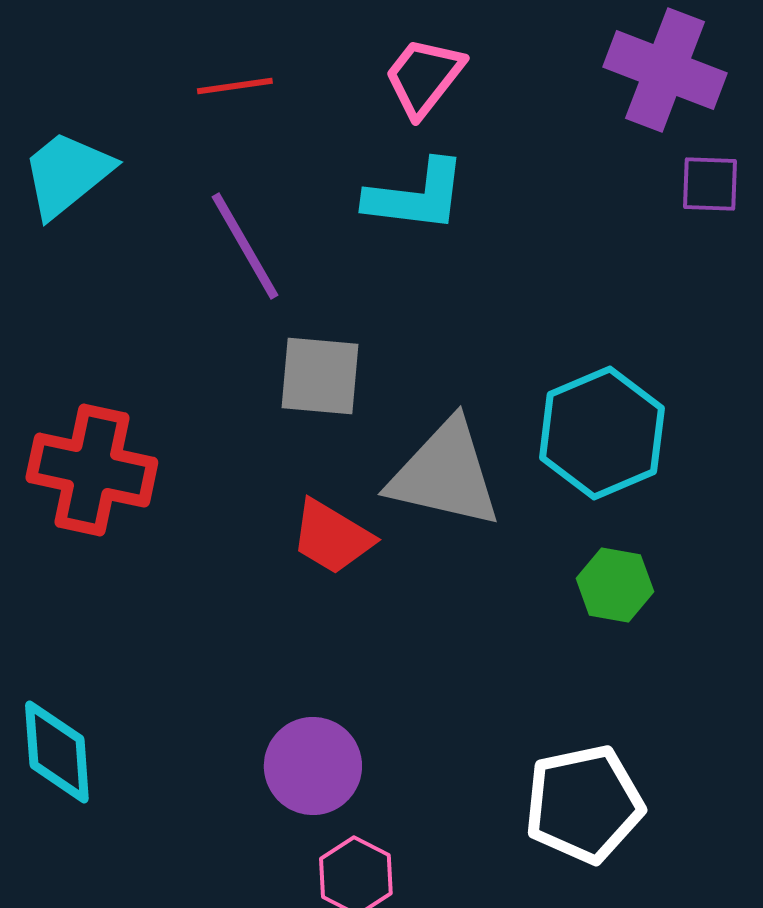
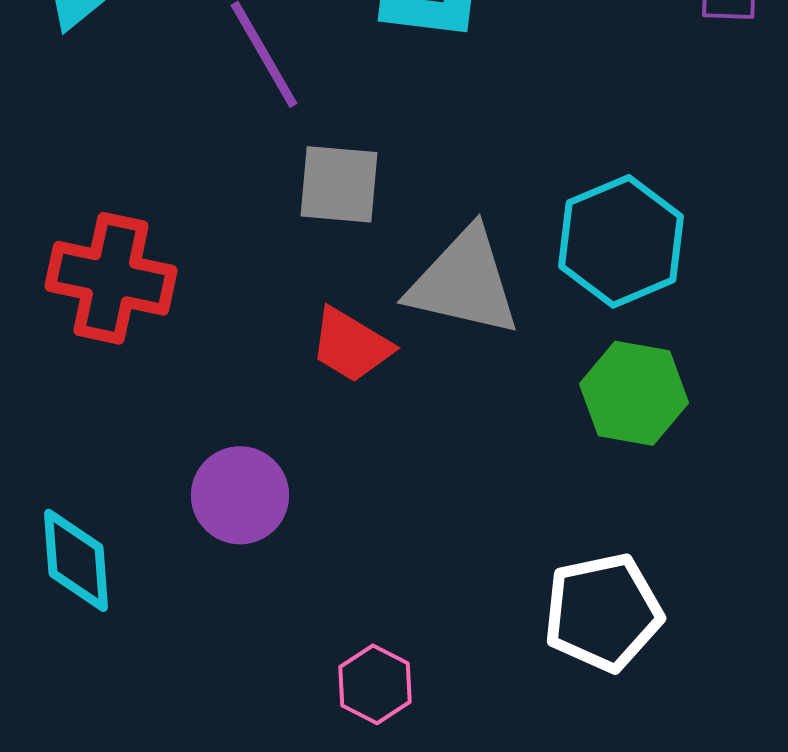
green hexagon: (615, 585) -> (634, 393), size x1.4
purple circle: (313, 766) -> (240, 495), moved

